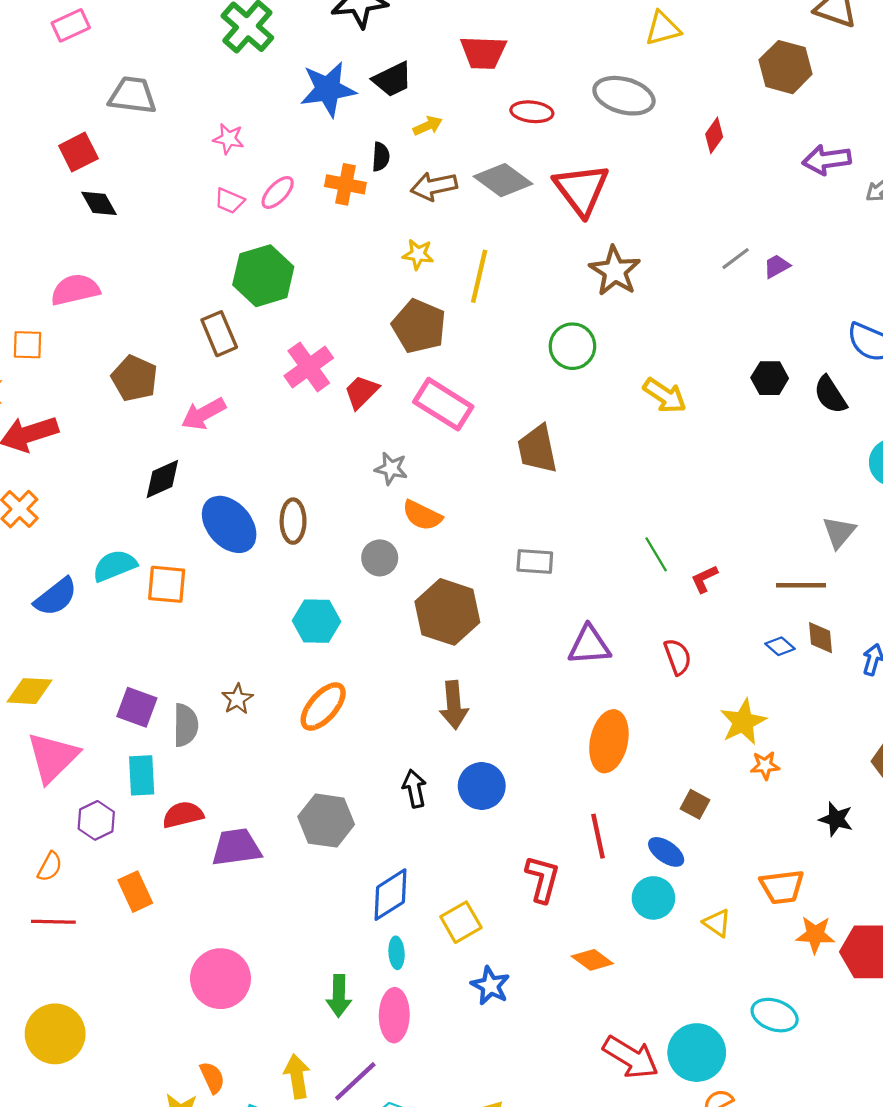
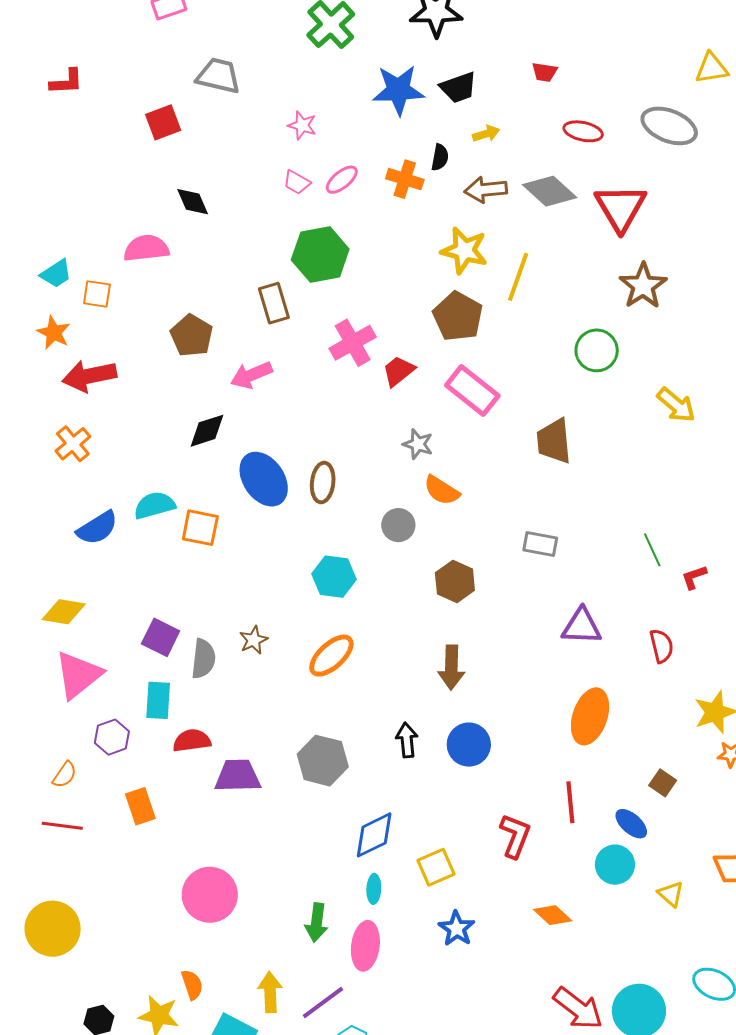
red trapezoid: (483, 52) -> (545, 72), size x0.6
black diamond: (99, 203) -> (193, 202), moved
yellow star: (418, 254) -> (464, 251), size x1.6
brown hexagon: (447, 612) -> (455, 581), size x0.7

